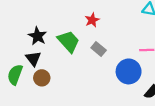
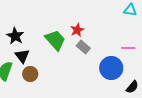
red star: (92, 20) -> (77, 30), moved
black star: (37, 36) -> (15, 36), moved

